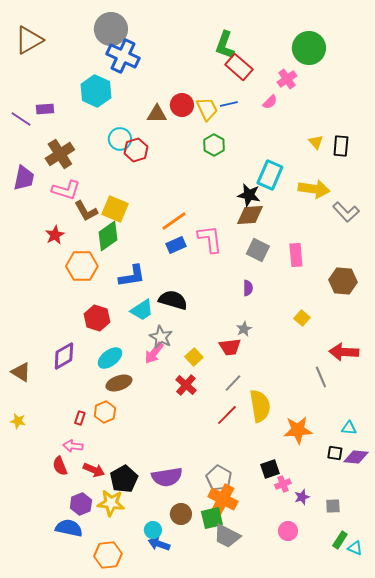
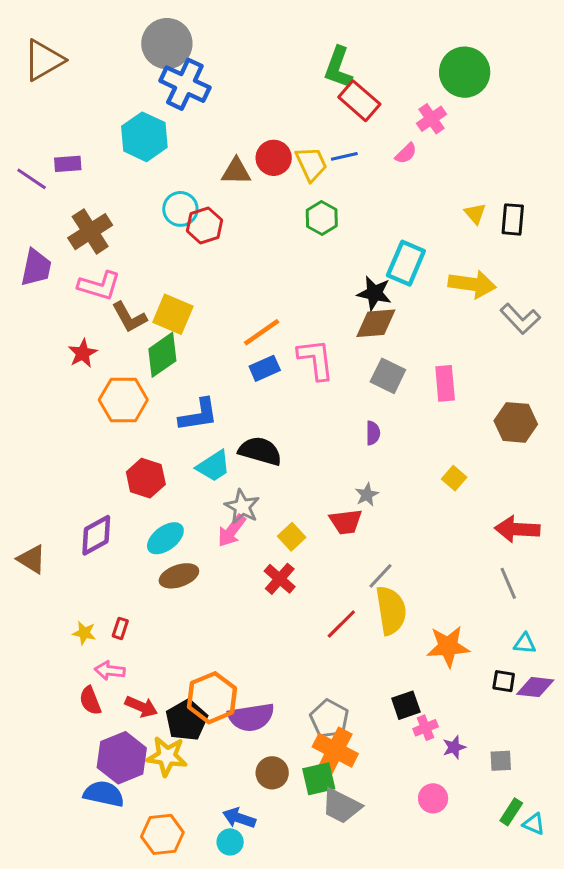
gray line: (321, 377) -> (508, 583), moved
gray line: (233, 383) -> (380, 576), moved
orange hexagon: (105, 412) -> (212, 698), moved, size x1.5
yellow star: (18, 421) -> (84, 633), moved
purple hexagon: (81, 504) -> (122, 758), size x1.5
cyan circle: (153, 530) -> (230, 842), moved

